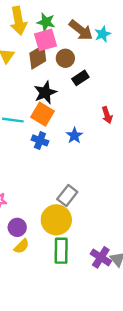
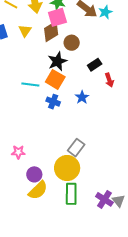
brown circle: (65, 58) -> (72, 43), moved
black rectangle: (80, 78) -> (95, 65), moved
yellow semicircle: (22, 246) -> (38, 190), size x1.5

